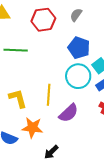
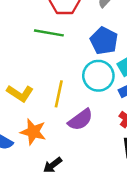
green line: (16, 50) -> (49, 33), moved
yellow L-shape: (18, 98) -> (20, 93), turned 130

